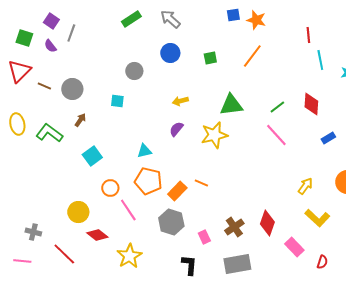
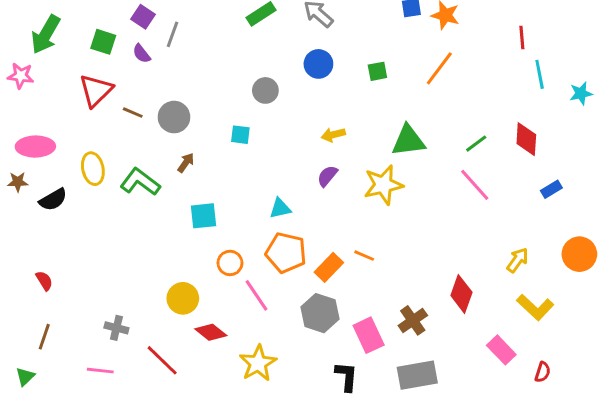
cyan square: (92, 156) -> (203, 216), turned 30
red diamond: (267, 223) -> (461, 294), moved
pink rectangle: (204, 237) -> (369, 335), size x1.6

